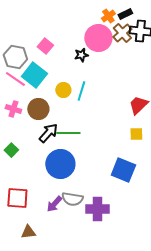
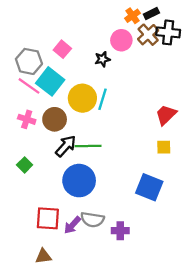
pink circle: (98, 38) -> (121, 40), size x0.7
yellow circle: (63, 90) -> (82, 98), size x1.6
red square: (17, 198) -> (48, 218), moved
purple cross: (97, 209) -> (120, 231), size x0.7

